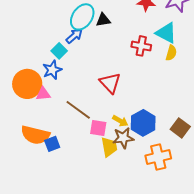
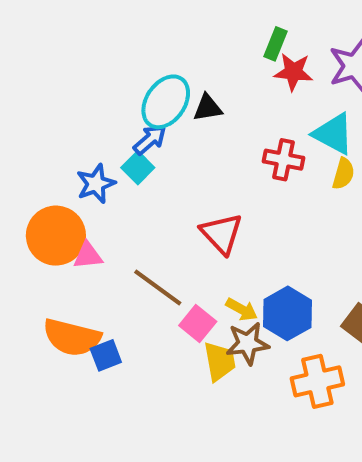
cyan square: (59, 51) -> (138, 168), moved
blue star: (52, 70) -> (96, 184), moved
pink square: (98, 128) -> (198, 323), turned 30

